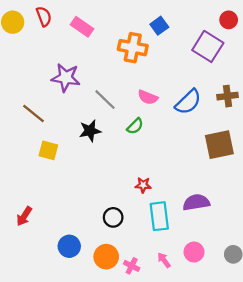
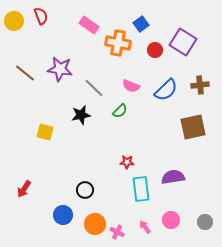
red circle: (229, 20) -> (155, 50), moved
pink rectangle: (82, 27) -> (89, 25), moved
brown line: (33, 113) -> (25, 73), moved
black circle: (113, 217) -> (85, 190), moved

